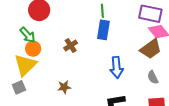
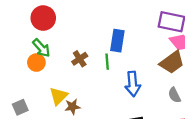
green line: (102, 11) -> (107, 62), moved
green arrow: (27, 35) -> (41, 48), moved
yellow triangle: (25, 65) -> (58, 96), moved, size x0.7

